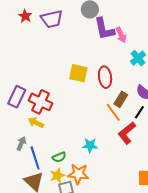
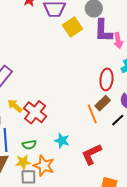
yellow square: (78, 73) -> (72, 27), moved, turned 30
red ellipse: (105, 77) -> (106, 79), moved
red cross: (40, 102) -> (35, 112), moved
red L-shape: (127, 133) -> (92, 154), moved

